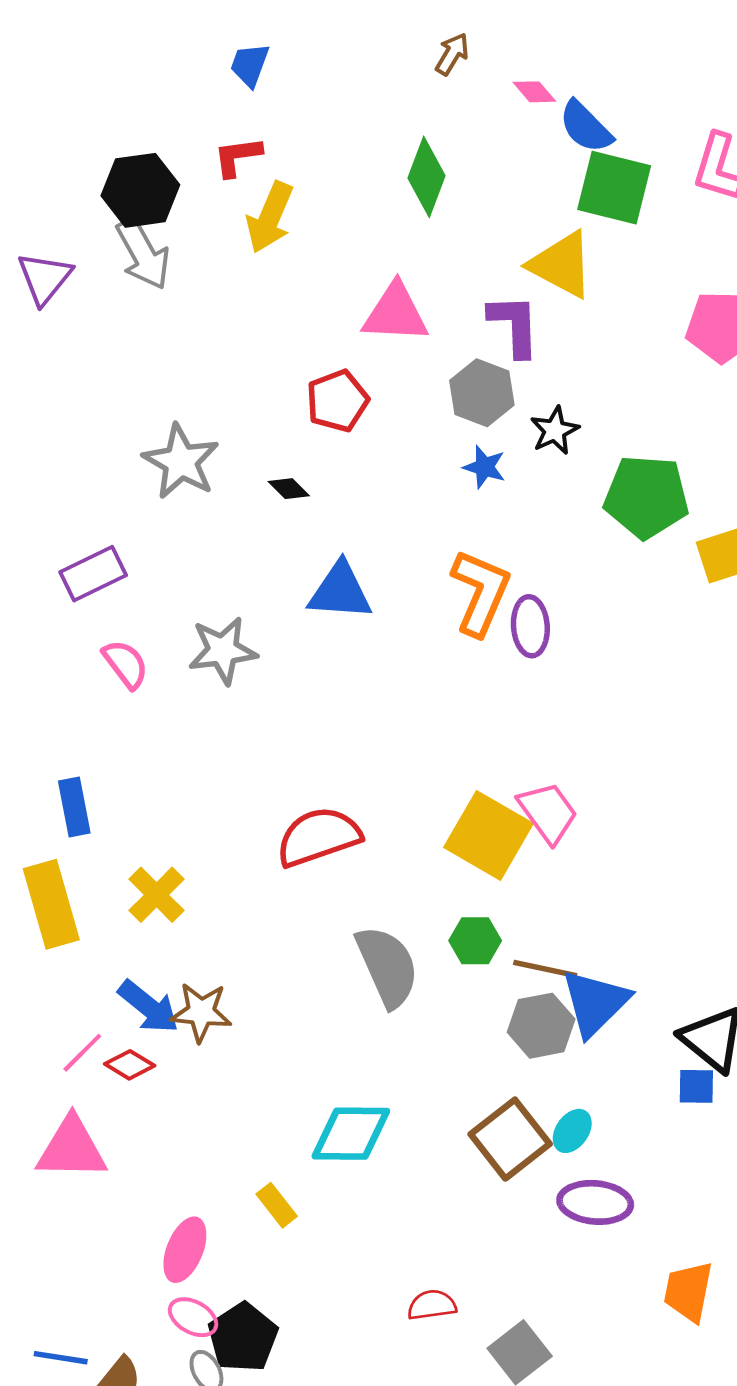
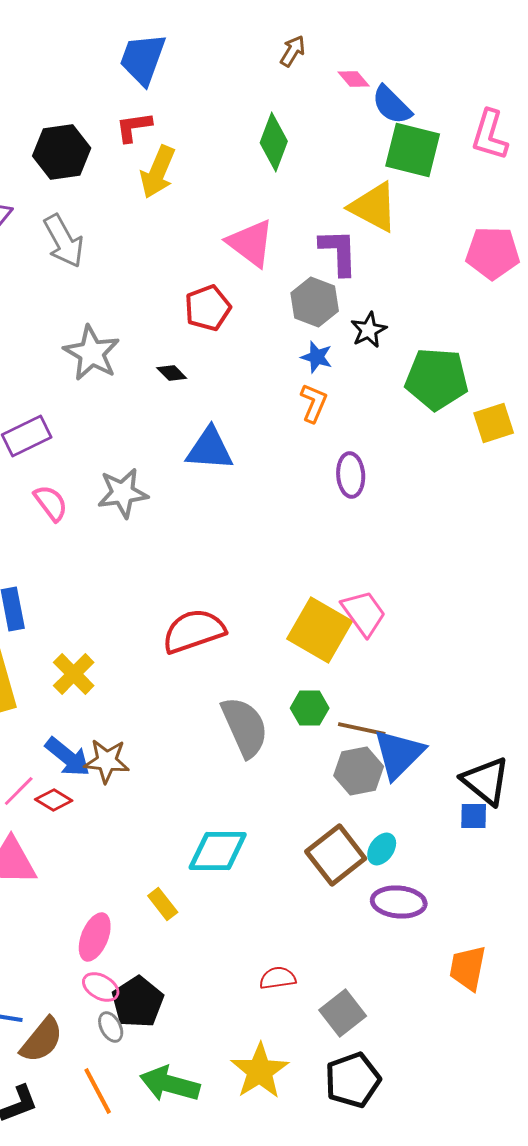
blue trapezoid: (250, 65) -> (143, 59), size x1.6
gray arrow: (143, 254) -> (64, 241), moved
pink triangle: (395, 313) -> (251, 243), turned 34
orange L-shape: (480, 592) -> (314, 403), moved, size x0.6

